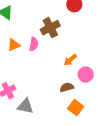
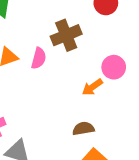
pink circle: (86, 75) -> (114, 67), moved

